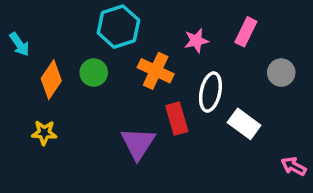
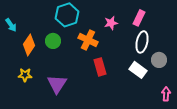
gray circle: (281, 73) -> (159, 60), moved
white ellipse: (210, 92) -> (142, 42), moved
purple triangle: (138, 143) -> (57, 84), moved
pink arrow: (294, 166) -> (166, 94), turned 64

